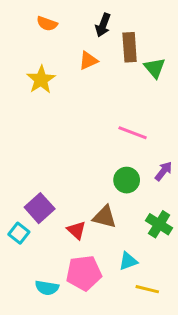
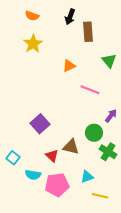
orange triangle: (88, 61) -> (69, 66), moved
green triangle: (155, 68) -> (109, 61), moved
yellow star: (41, 80) -> (33, 44), moved
green circle: (127, 180) -> (94, 133), moved
purple square: (40, 208) -> (40, 124), moved
cyan semicircle: (47, 288) -> (33, 175), moved

